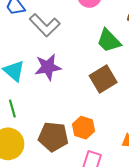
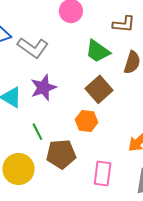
green line: (12, 108) -> (37, 132), moved
orange hexagon: (83, 128) -> (86, 121), moved

